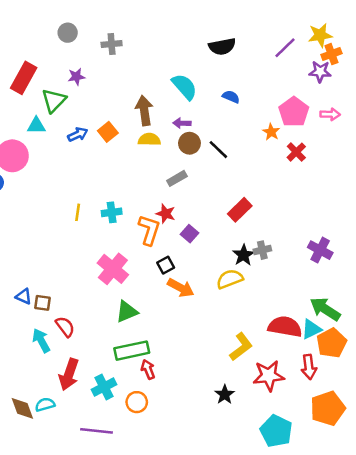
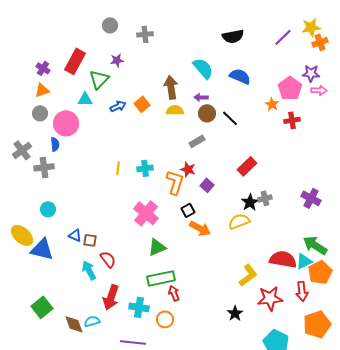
purple star: (320, 72) -> (311, 73), moved
blue semicircle: (231, 97) -> (240, 76), size x1.5
red cross: (296, 152) -> (292, 120), turned 35
cyan cross: (104, 387) -> (139, 307), turned 36

